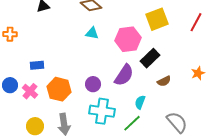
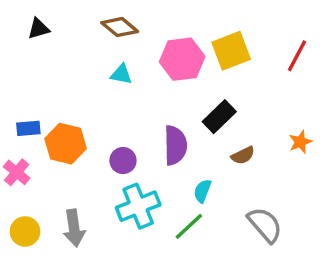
pink hexagon: (128, 39) -> (182, 59), moved
purple semicircle: (124, 75) -> (175, 145), turned -35
orange hexagon: (59, 89) -> (66, 144), moved
cyan cross: (102, 111) -> (138, 206), turned -30

